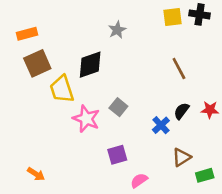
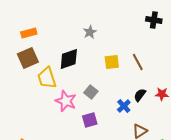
yellow square: (172, 17) -> (112, 62), moved
orange rectangle: (27, 34) -> (29, 33), moved
purple square: (117, 155) -> (90, 120), moved

